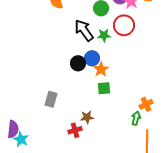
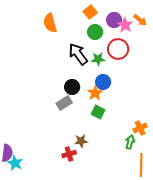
blue circle: (92, 58) -> (103, 82), moved
green square: (104, 88) -> (98, 112), turned 32
gray rectangle: (51, 99) -> (64, 103), moved, turned 42

